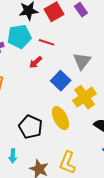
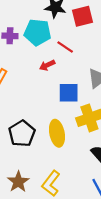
blue square: (61, 81) -> (69, 93), turned 30

